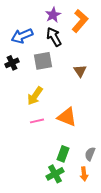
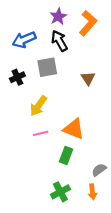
black cross: (12, 63) -> (17, 77), moved
green rectangle: (63, 154) -> (66, 155), moved
gray semicircle: (90, 154) -> (99, 170), turned 32

